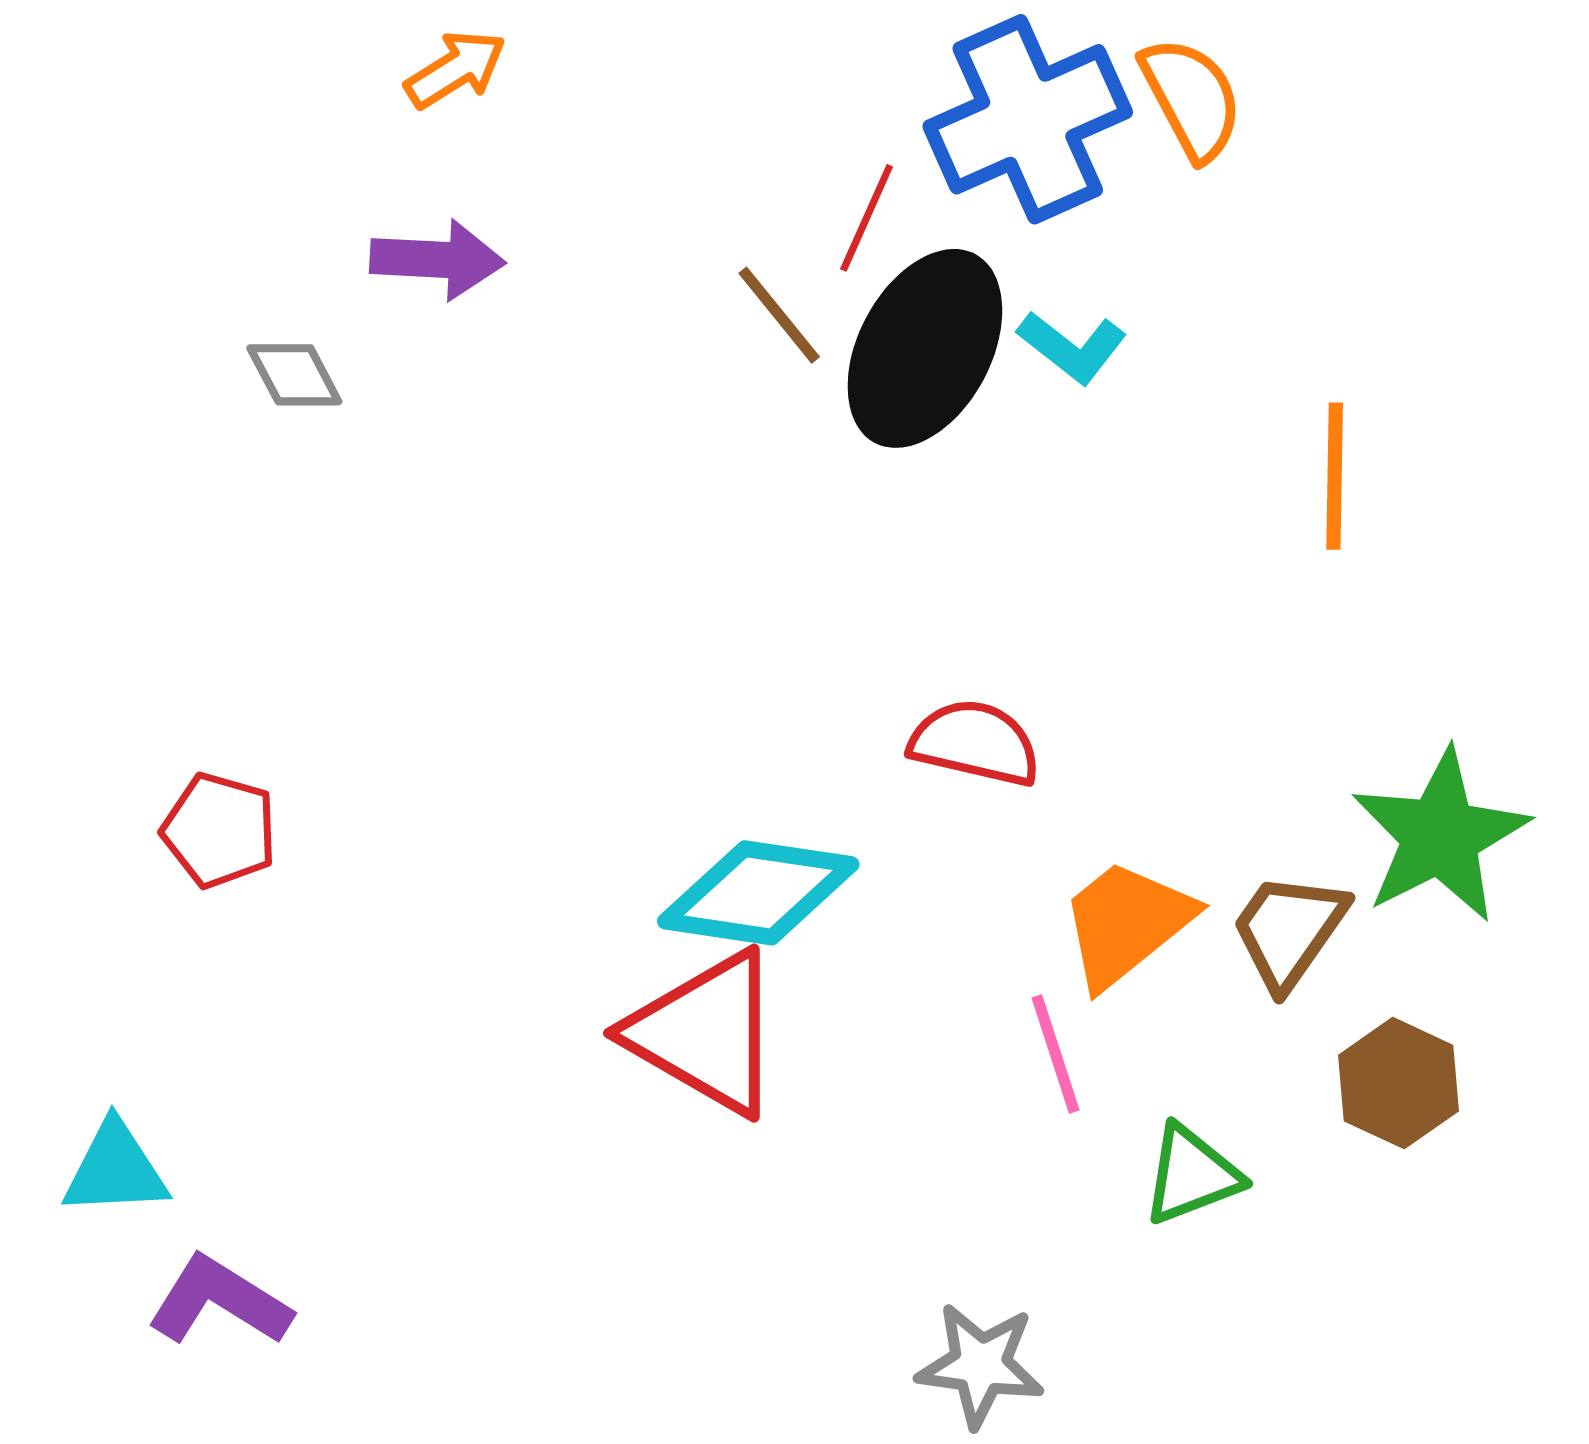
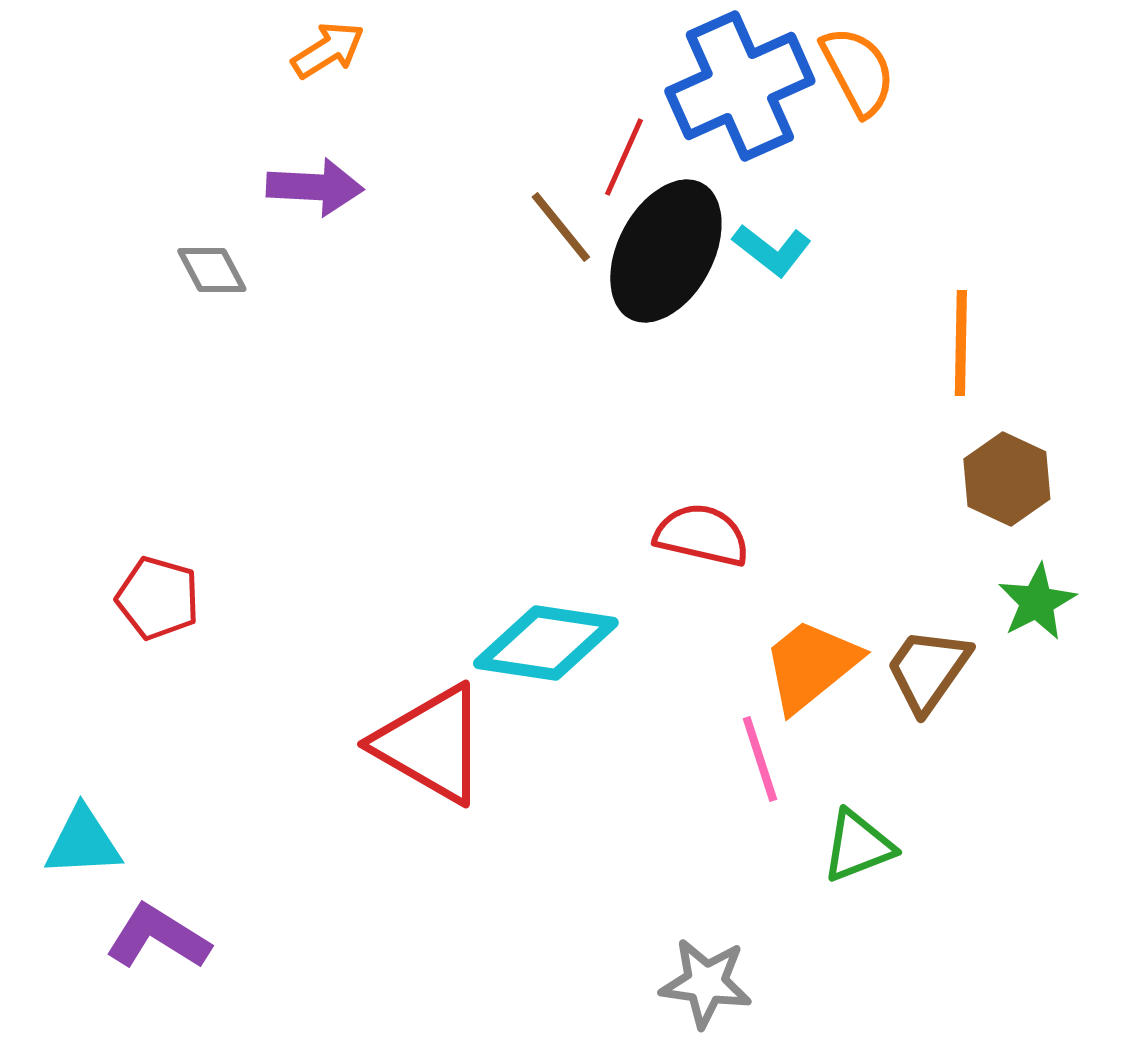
green star: (1440, 836) -> (1037, 602), size x0.6
red triangle: (706, 1033) -> (431, 744), moved
brown hexagon: (1399, 1083) -> (1007, 479), moved

